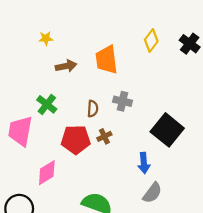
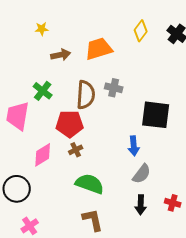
orange trapezoid: (107, 60) -> (99, 49), turned 80
brown semicircle: (93, 109) -> (86, 95), size x1.8
black square: (167, 130) -> (156, 115), turned -32
brown cross: (104, 136) -> (76, 150), moved

